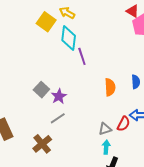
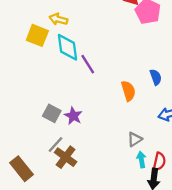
gray line: (58, 118) -> (55, 145), moved
red semicircle: (124, 124) -> (159, 161), moved
brown cross: (42, 144) -> (66, 157), moved

